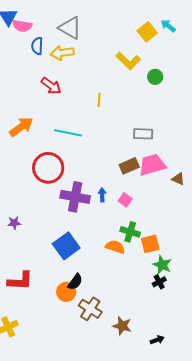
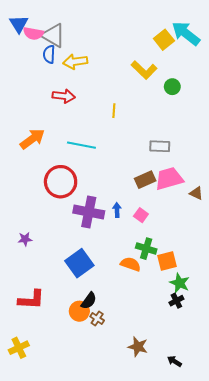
cyan arrow: (168, 26) -> (186, 33), size x1.8
gray triangle: (70, 28) -> (53, 35), moved
red arrow: (51, 86) -> (64, 96), turned -30
brown cross: (90, 309) -> (97, 318), moved, size x0.6
black arrow: (157, 340) -> (174, 361), turned -128

